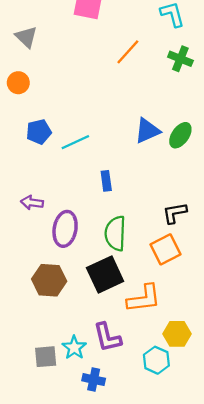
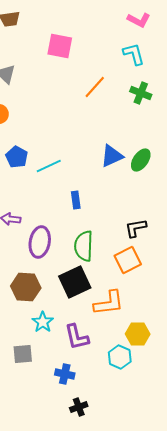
blue pentagon: (39, 132) -> (17, 157), turned -30
cyan star: (74, 348) -> (43, 322), moved

